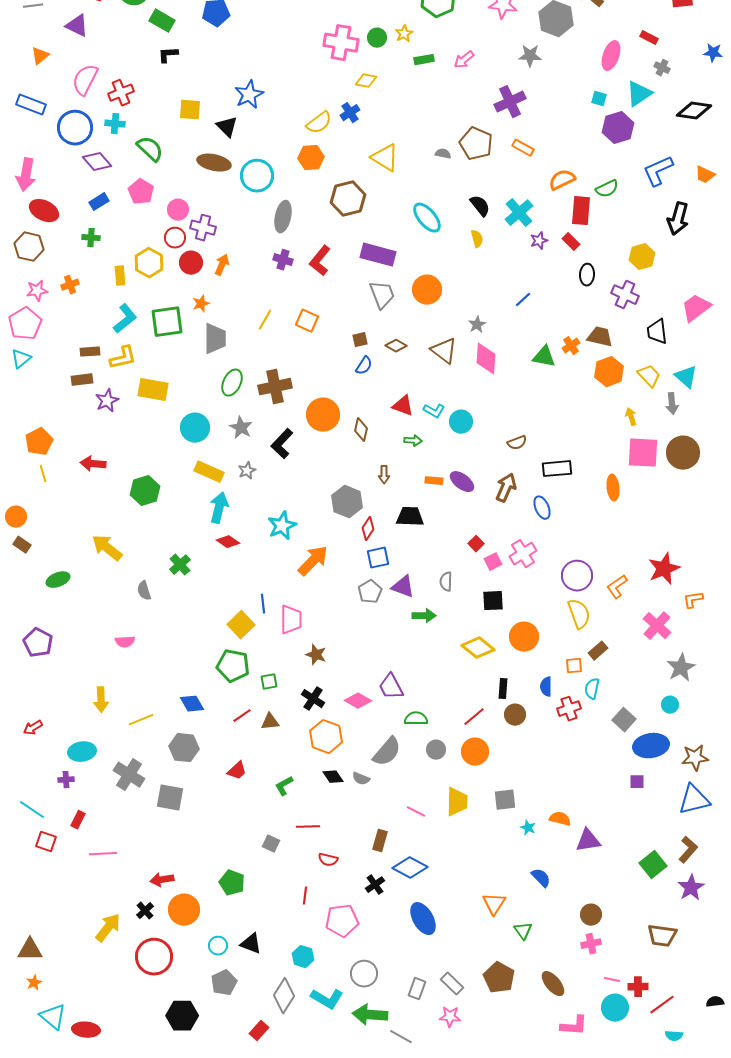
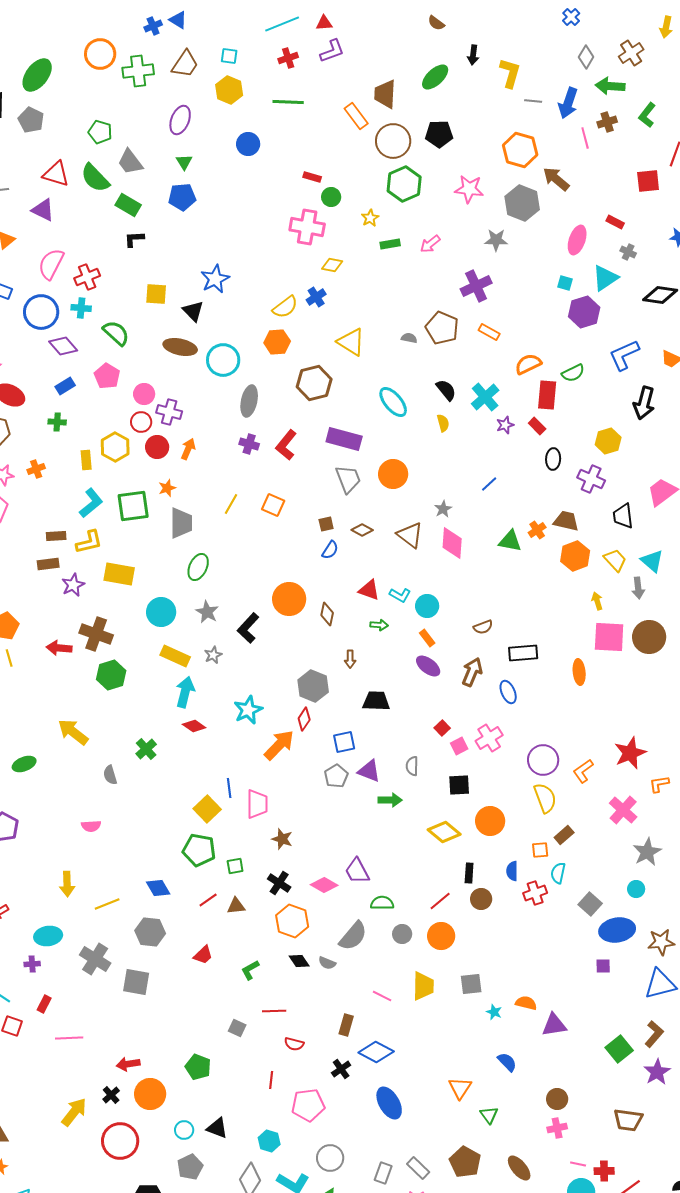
green circle: (377, 38) -> (331, 197), moved
brown cross: (275, 387) -> (96, 634), moved, turned 32
orange rectangle: (434, 481) -> (427, 638), moved, turned 48
red diamond: (368, 529) -> (304, 719), moved

